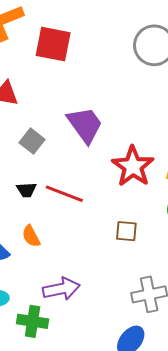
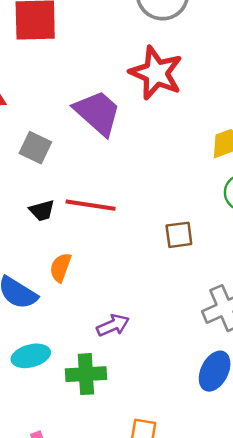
red star: (133, 166) -> (156, 73), moved
orange semicircle: (31, 236) -> (60, 267), turned 60
purple arrow: (61, 289) -> (113, 325), size x0.7

